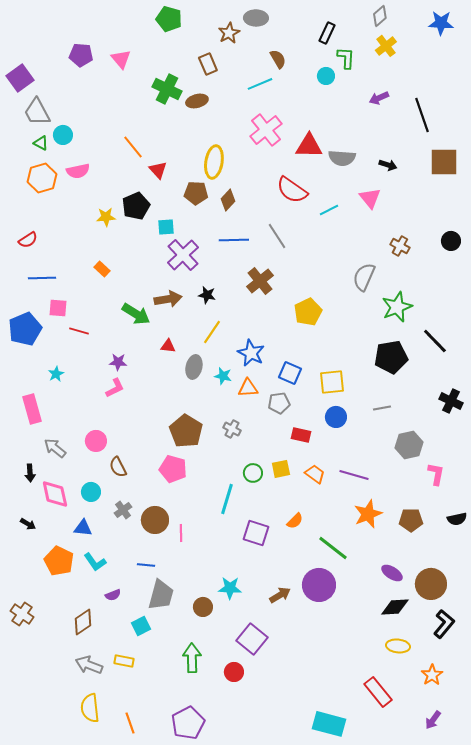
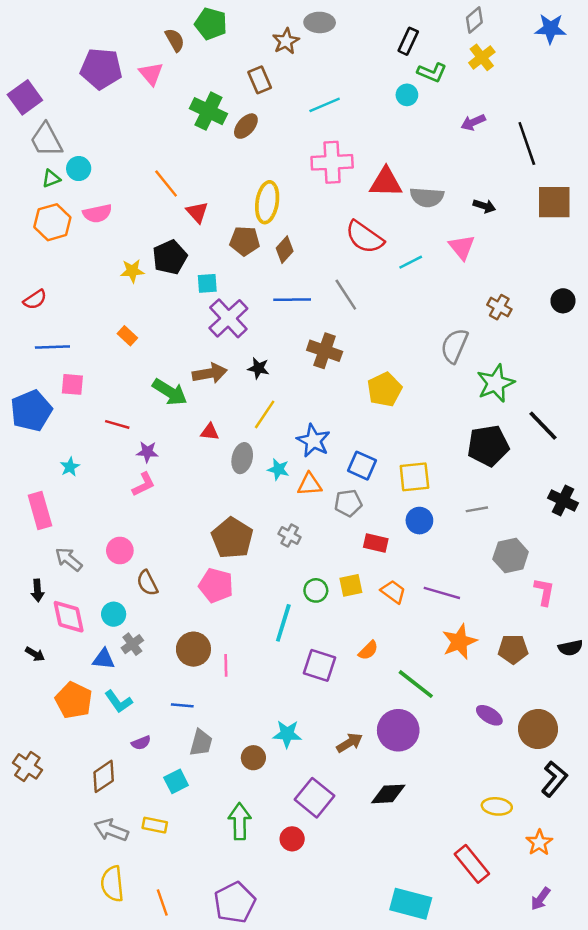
purple pentagon: (81, 55) -> (101, 69), size x1.4
green L-shape: (346, 58) -> (432, 72), turned 110
brown semicircle: (278, 59) -> (175, 40), moved
brown ellipse: (197, 101) -> (246, 126), turned -35
pink cross: (266, 130) -> (332, 162), turned 36
green triangle: (41, 143) -> (51, 179), turned -49
brown cross: (260, 281) -> (325, 351), turned -32
red line: (79, 331) -> (117, 424), moved
gray cross: (123, 510) -> (132, 644), moved
gray trapezoid: (161, 595) -> (201, 743), size x0.7
black diamond: (395, 607) -> (388, 794), moved

